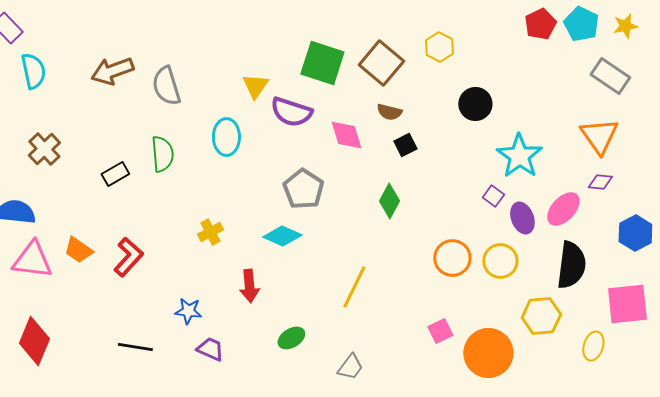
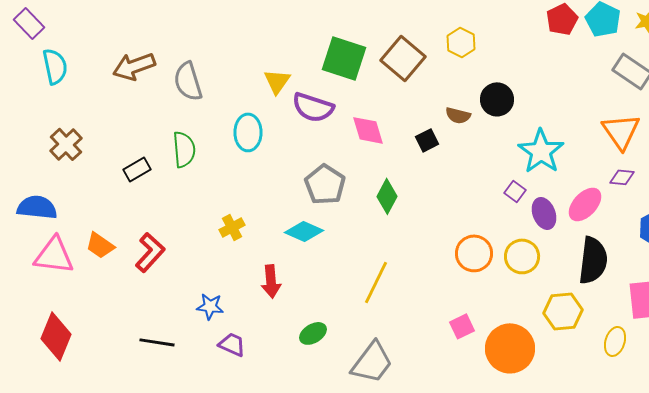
brown semicircle: (389, 112) -> (458, 115), moved
green diamond: (389, 201) -> (387, 196), moved
gray trapezoid: (350, 367) -> (372, 362), size x1.6

